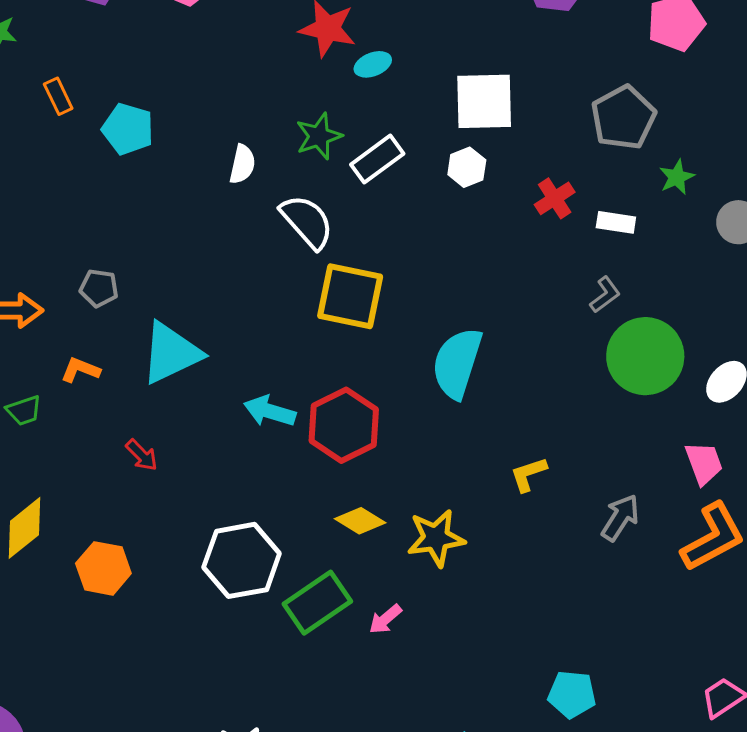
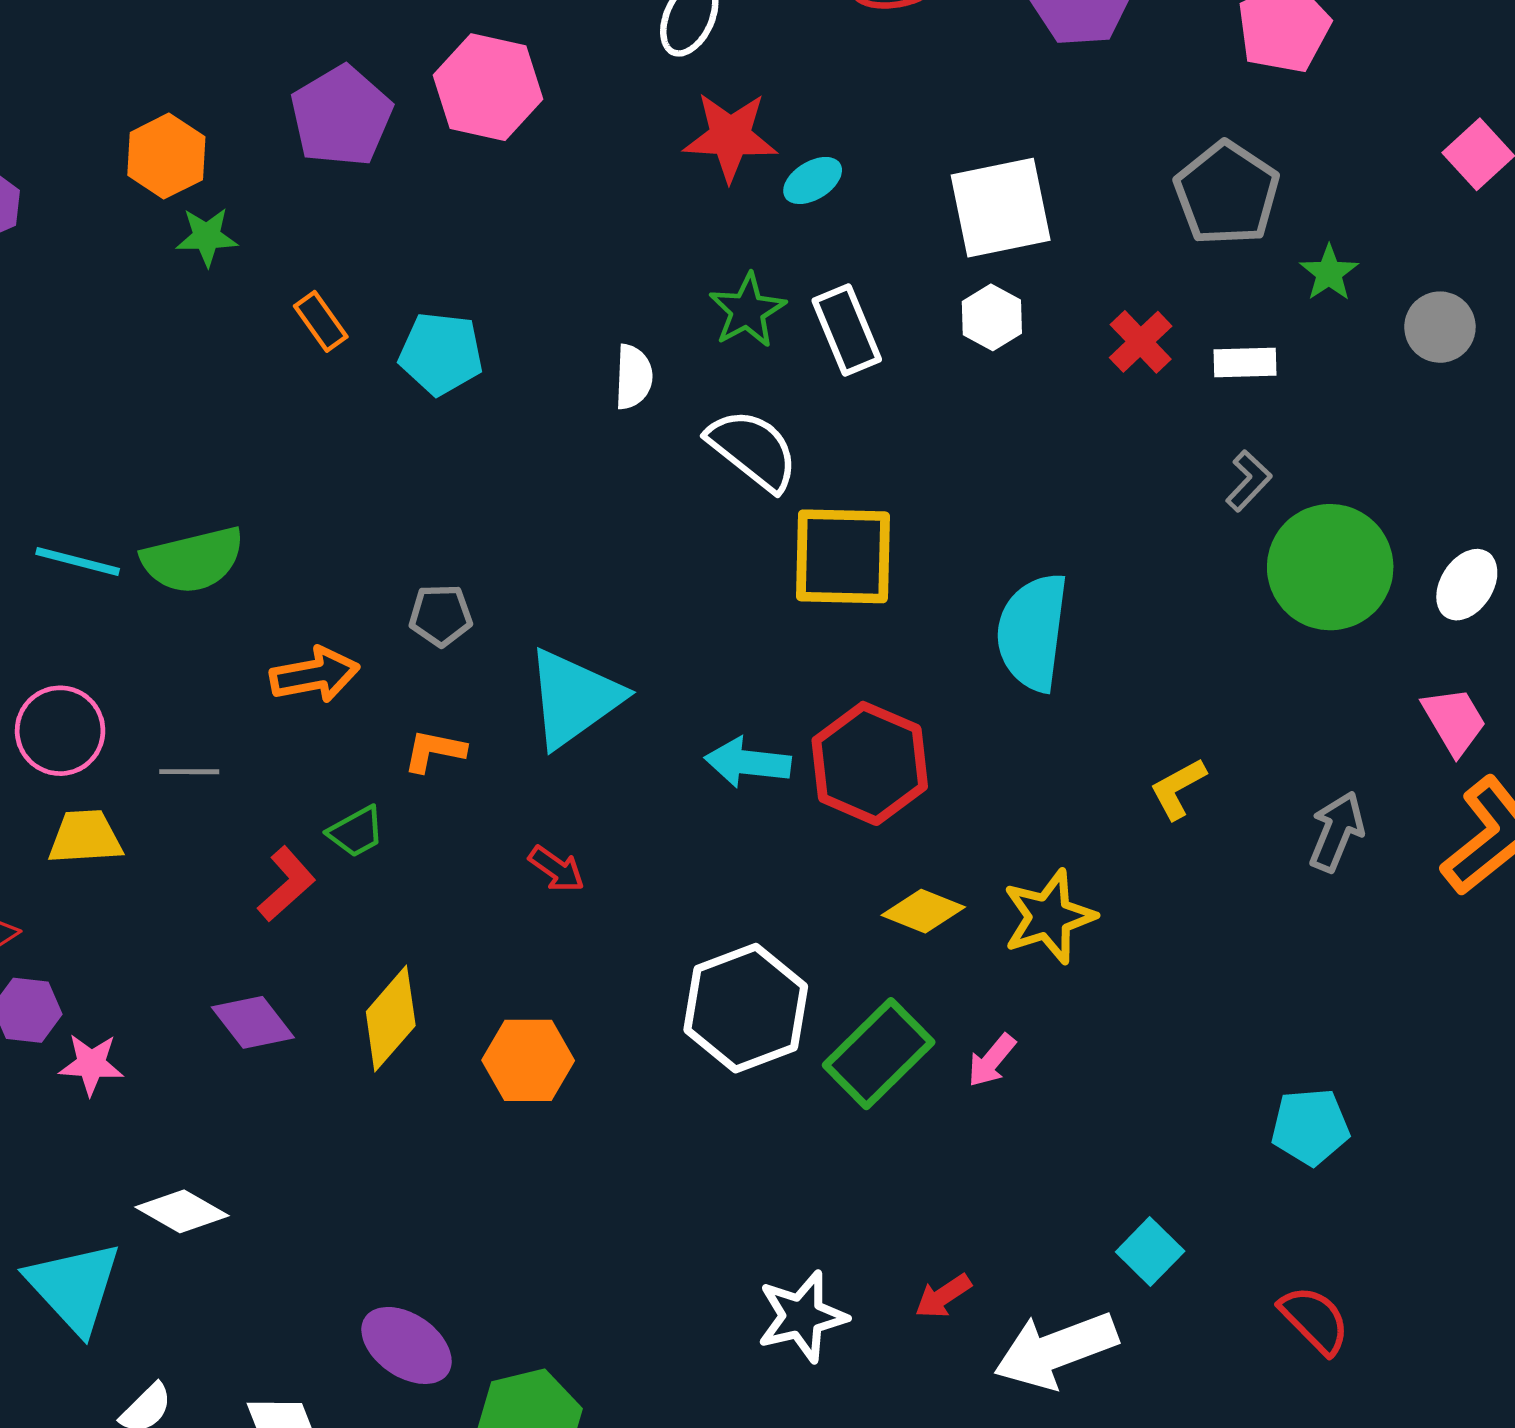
white rectangle: (377, 159) -> (847, 330), turned -66

